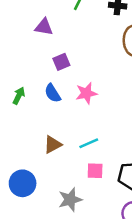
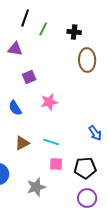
blue semicircle: (53, 93) -> (15, 108), moved
cyan line: (89, 143) -> (51, 142), turned 42

